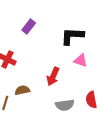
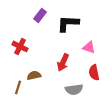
black L-shape: (72, 36) -> (68, 23), moved
red semicircle: (91, 100) -> (94, 72), moved

